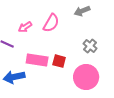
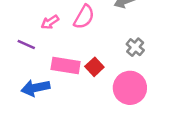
red square: (59, 61) -> (94, 67), turned 32

